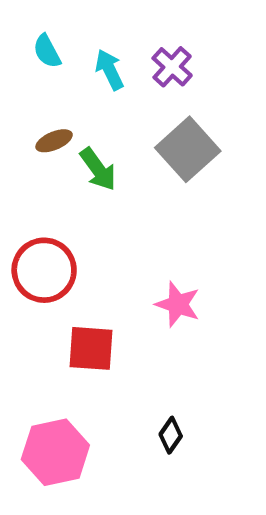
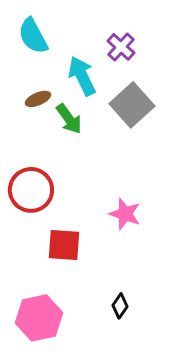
cyan semicircle: (47, 51) -> (33, 36), size x1.5
cyan arrow: (110, 70) -> (82, 76), moved, size x1.4

